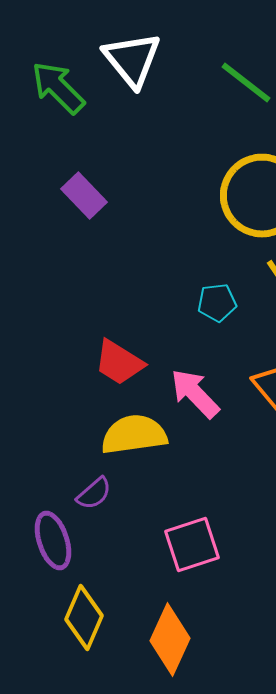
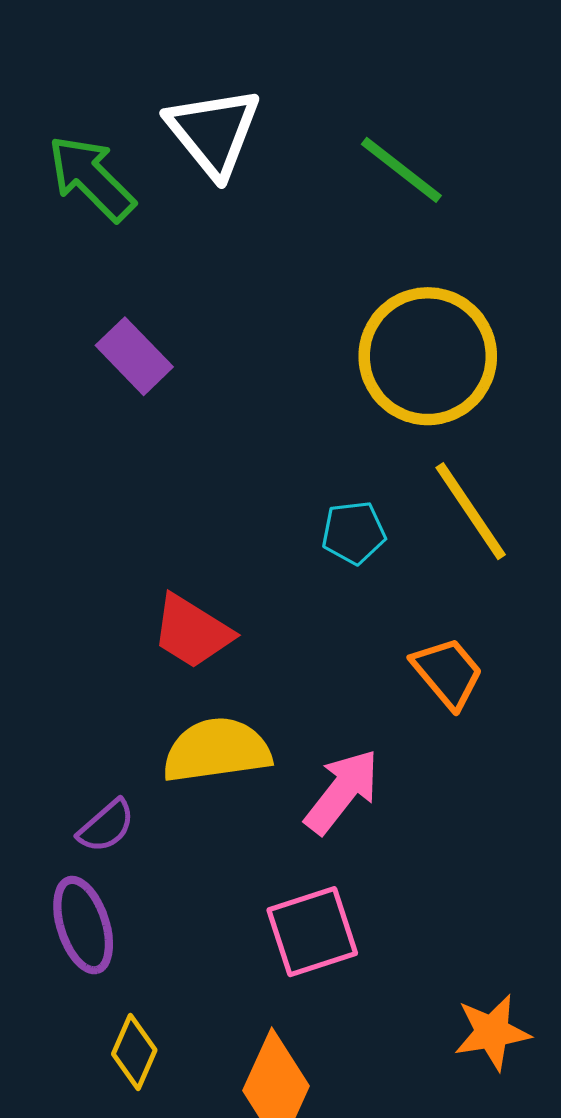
pink arrow: (195, 394) -> (342, 791), moved, turned 82
purple semicircle: (94, 494) -> (106, 826), moved
yellow diamond: (84, 618) -> (134, 1052), size x0.7

